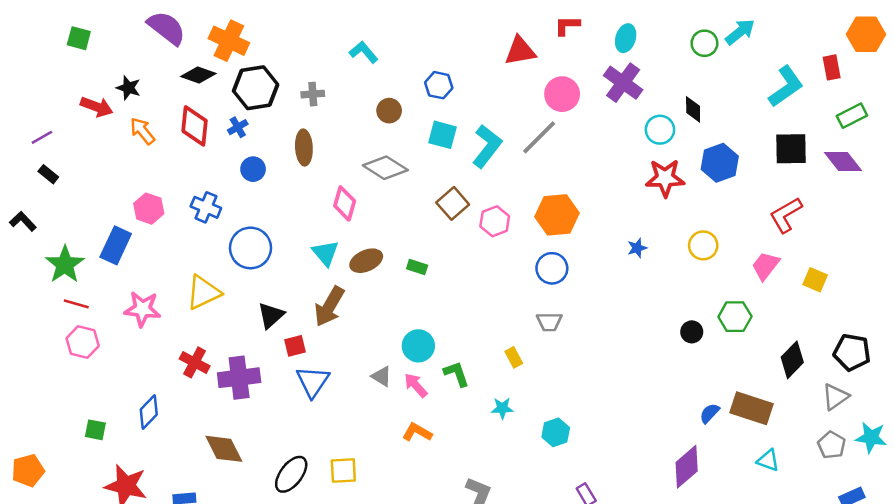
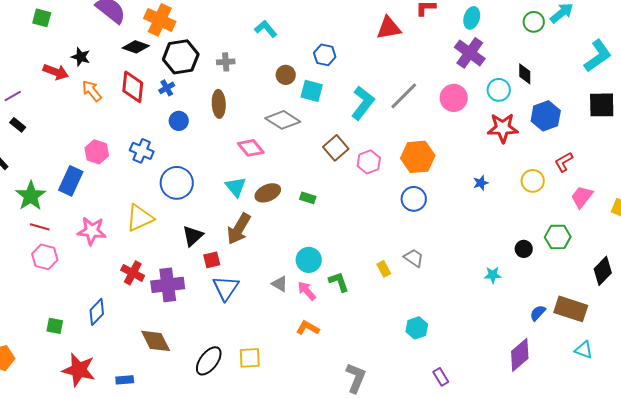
pink circle: (562, 94) -> (454, 98), moved
cyan square: (443, 135) -> (312, 91), moved
pink diamond: (345, 203) -> (251, 148), turned -56
red L-shape: (786, 215) -> (564, 162), moved, size x0.7
gray trapezoid: (549, 322) -> (414, 258), moved, turned -145
cyan star: (502, 408) -> (493, 275), moved

